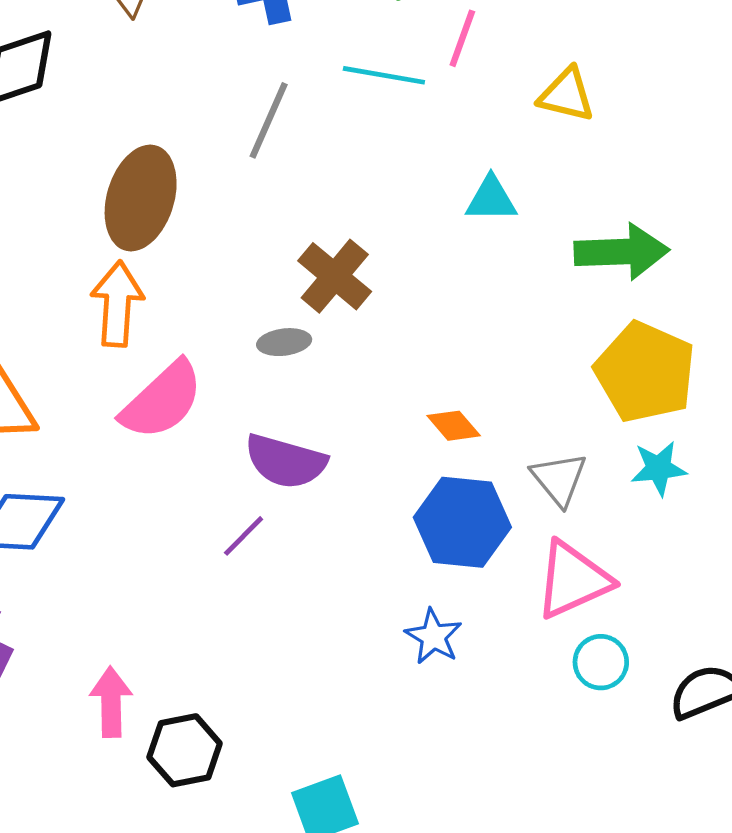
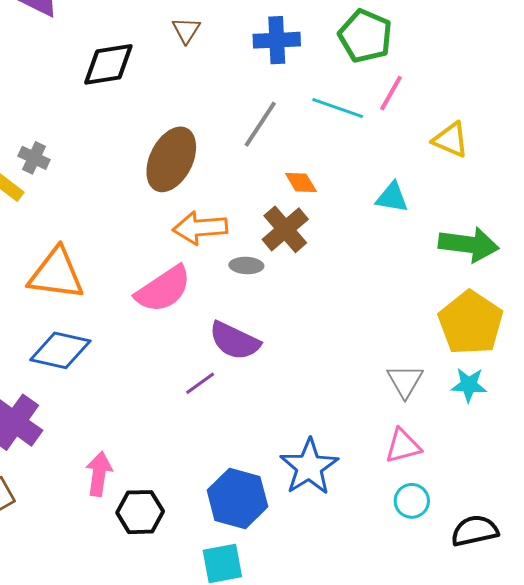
orange arrow: (117, 304) -> (200, 228), moved, turned -108
orange diamond: (454, 426) -> (301, 182), moved
blue hexagon: (462, 522) -> (237, 498), moved
pink triangle: (573, 580) -> (403, 446), size x0.7
blue star: (433, 637) -> (309, 467), size x1.6

